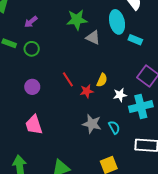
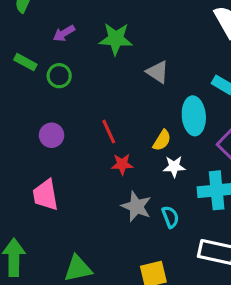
green star: (77, 20) -> (116, 39), moved
cyan ellipse: (117, 22) -> (194, 116), moved
red star: (87, 91) -> (122, 164), moved
white star: (120, 95) -> (174, 167), moved

